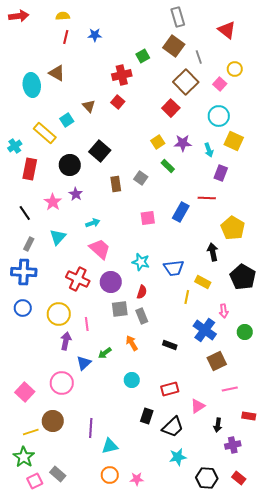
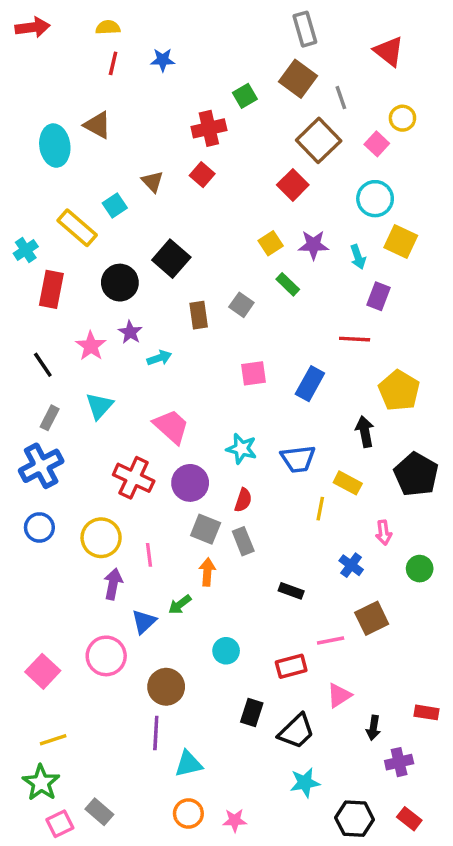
blue rectangle: (181, 212) -> (310, 384), moved
cyan arrow: (93, 223) -> (159, 358), moved
blue cross: (24, 272) -> (41, 466), turned -30
gray square: (120, 309) -> (206, 529), turned 30
blue cross: (205, 330) -> (351, 565), size x0.6
orange arrow: (132, 343) -> (207, 572), moved, turned 35
pink line: (230, 389) -> (331, 641), moved
brown circle: (53, 421) -> (166, 687), moved

